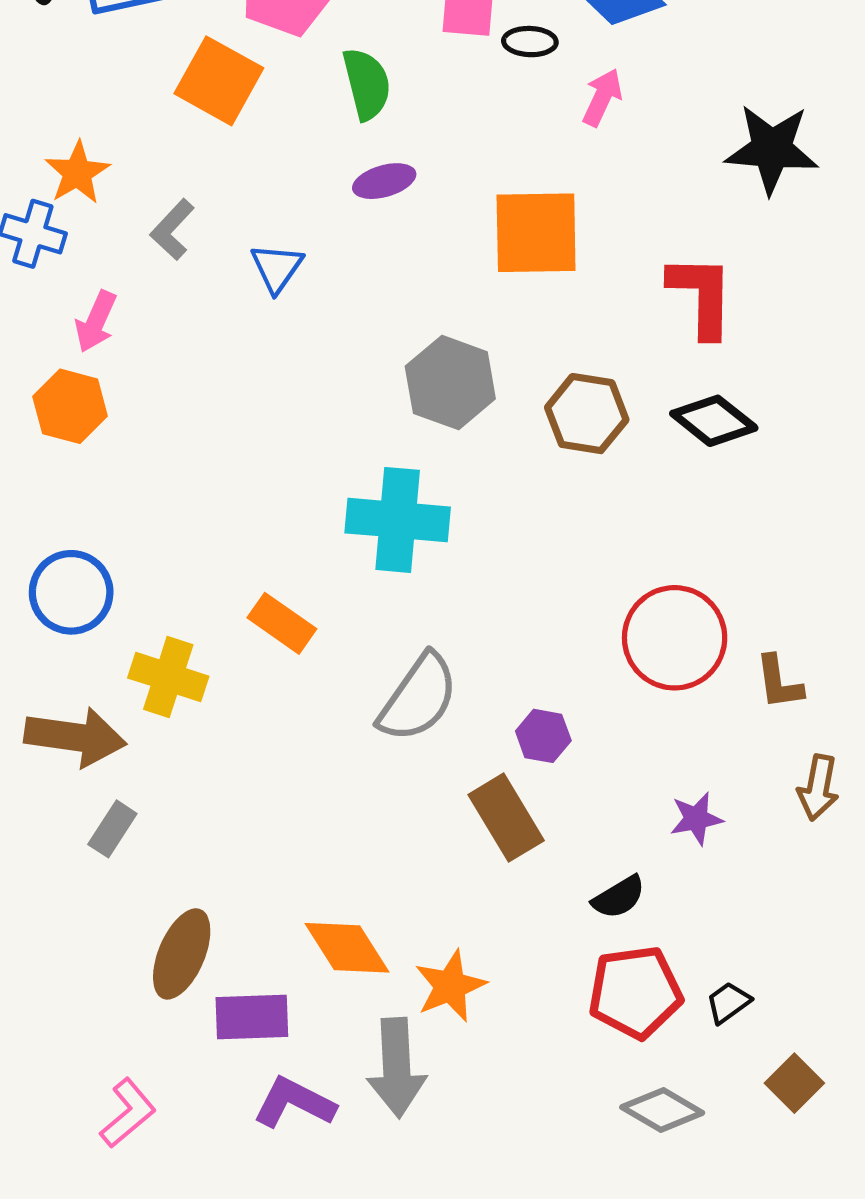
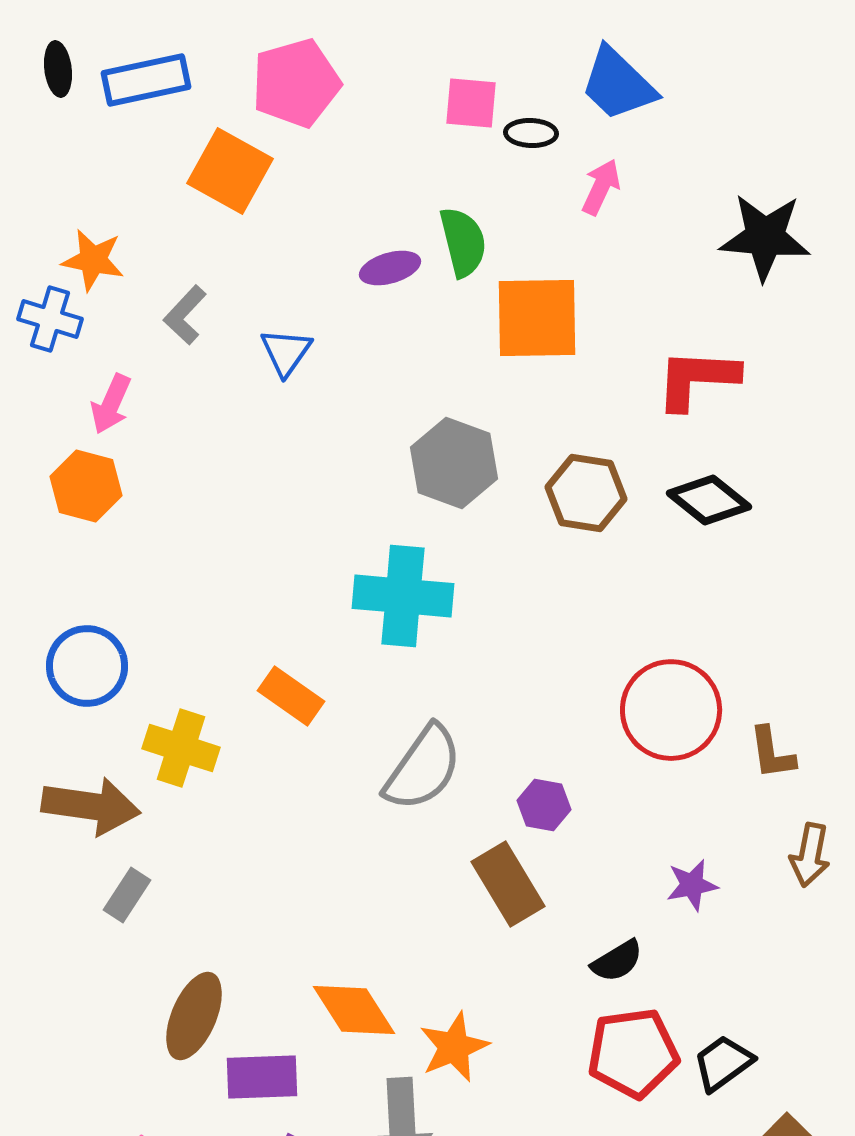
green semicircle: (367, 84) -> (463, 242), moved
orange star: (77, 173) -> (93, 260), turned -30
red L-shape: (701, 296) -> (697, 379), turned -88
black trapezoid: (728, 1003) -> (723, 1063), size x1.4

